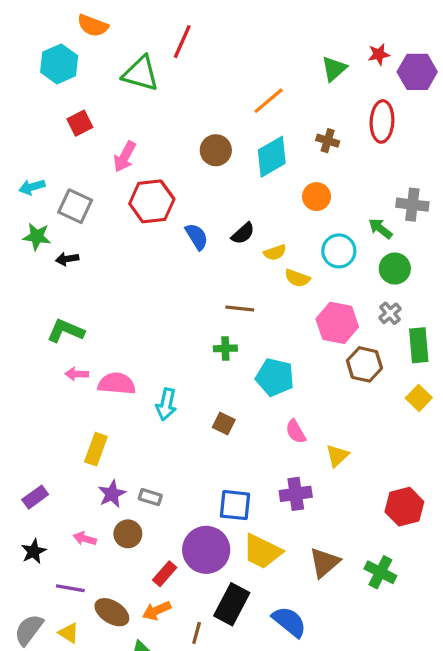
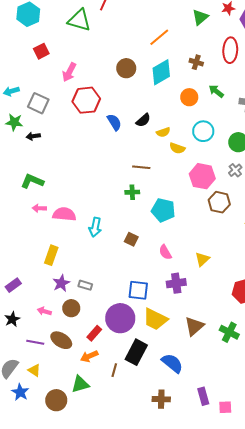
green arrow: (380, 229) -> (216, 91), moved
pink semicircle: (296, 432) -> (165, 252), moved
brown ellipse: (112, 612) -> (61, 340), moved

